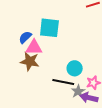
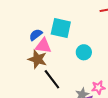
cyan circle: (75, 68) -> (84, 52), moved
black line: (63, 82) -> (52, 79), moved, turned 35

